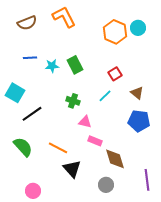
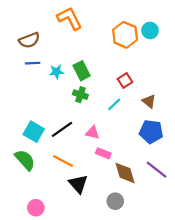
brown semicircle: (27, 23) -> (29, 40), moved
cyan square: (15, 93) -> (34, 132), moved
green cross: (73, 101) -> (80, 95), moved
black line: (32, 114) -> (62, 129), moved
purple line: (147, 180) -> (157, 170), moved, turned -45

